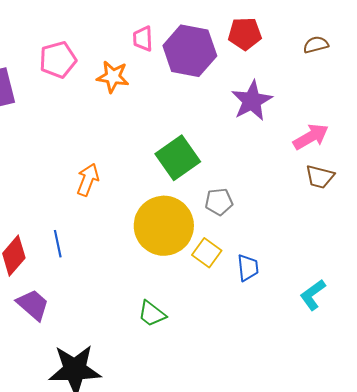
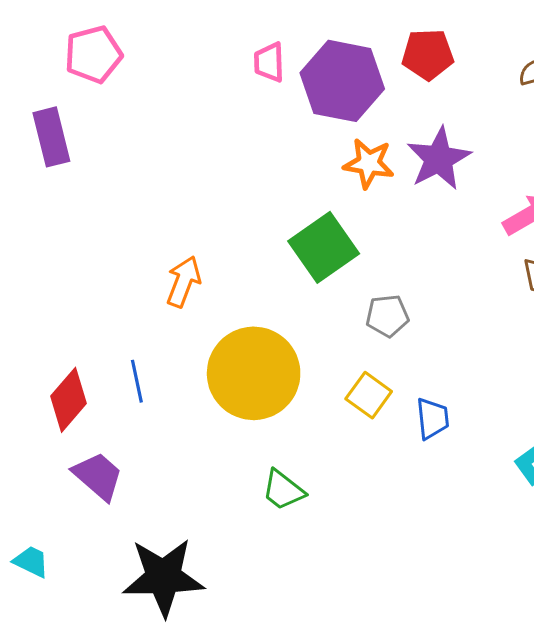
pink pentagon: (58, 60) -> (93, 54), moved
orange star: (113, 77) -> (369, 163), moved
yellow circle: (164, 226) -> (254, 373), moved

